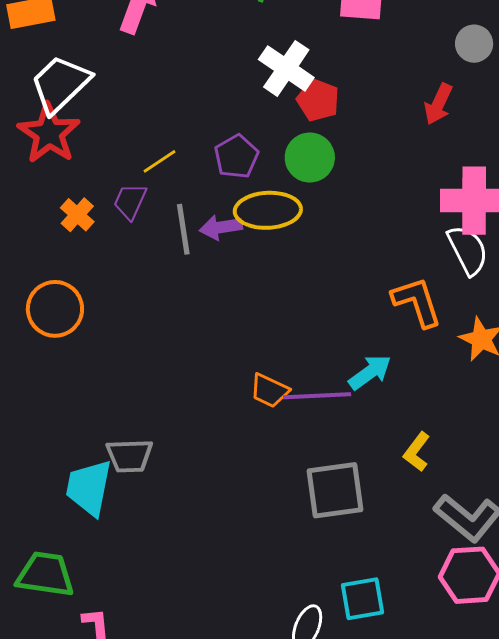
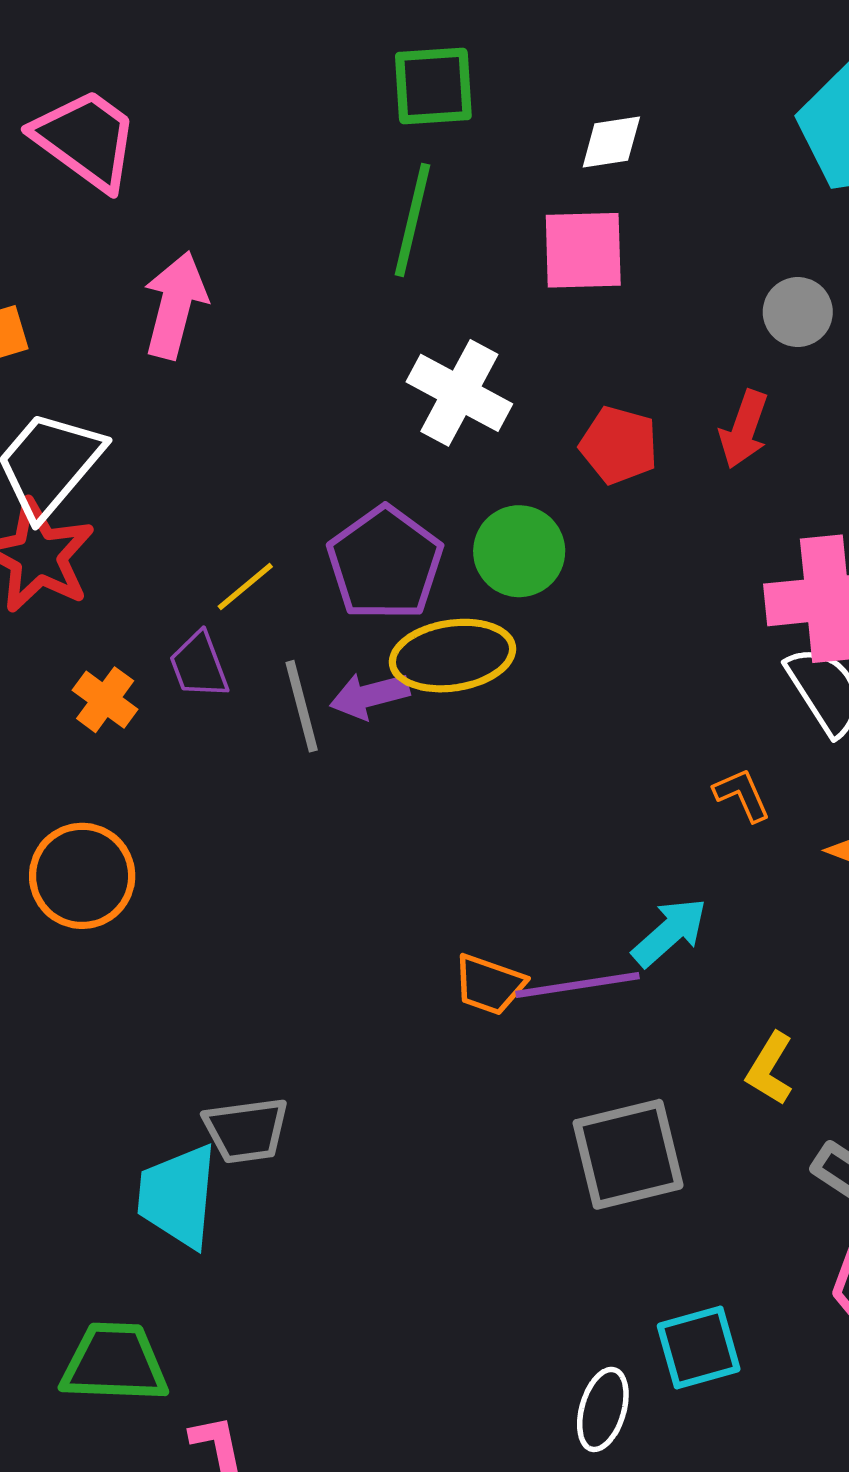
red pentagon: (318, 100) -> (619, 445), moved
purple pentagon: (236, 157) -> (385, 563), size x1.4
purple trapezoid: (130, 201) -> (199, 665), turned -39
orange L-shape: (417, 302) -> (742, 795), size x0.6

